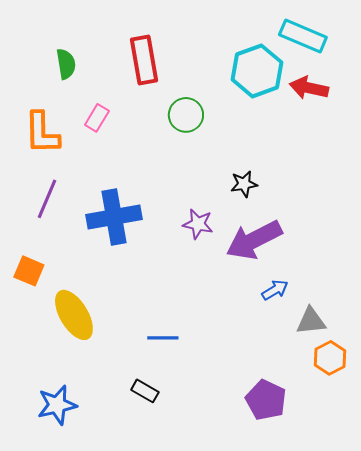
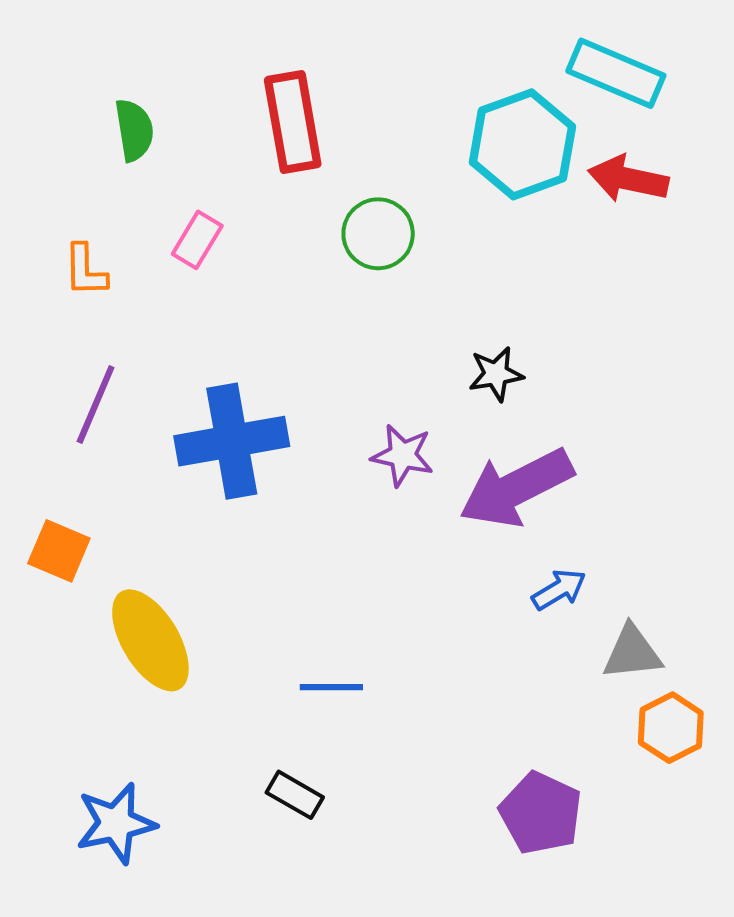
orange L-shape: (42, 133) -> (85, 270), size x0.6

